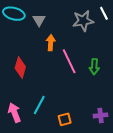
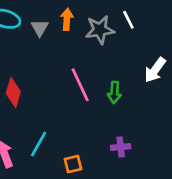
orange arrow: (51, 43) -> (67, 19), moved
purple cross: (101, 115) -> (121, 147), moved

